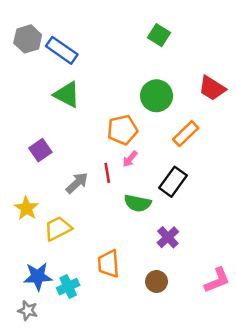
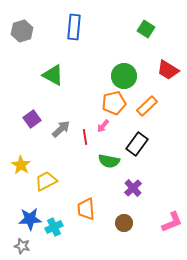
green square: (159, 35) -> (146, 29), moved
blue rectangle: (62, 50) -> (74, 27), moved, turned 60
orange pentagon: (122, 130) -> (114, 103), moved
gray arrow: (77, 183) -> (61, 129), moved

